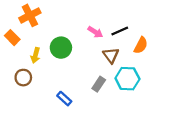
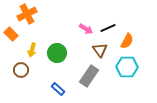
green circle: (61, 48) -> (57, 53), moved
cyan hexagon: (127, 79) -> (127, 67), moved
gray rectangle: (99, 84) -> (89, 76), size x1.5

